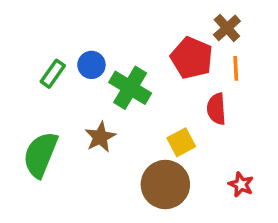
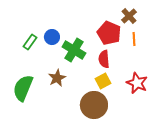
red semicircle: (216, 109) -> (104, 59), moved
red star: (241, 184) -> (137, 83), moved, size x1.5

